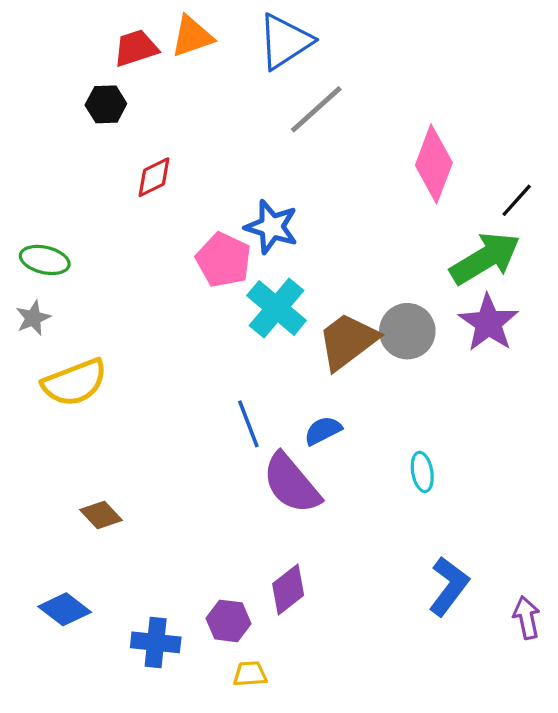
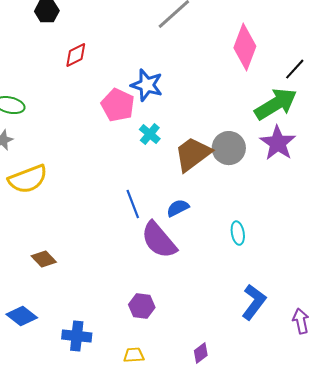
cyan cross: (277, 308) -> (150, 134), size x0.6
purple diamond: (288, 589) -> (201, 353), moved, size x0.7
purple hexagon: (228, 621) -> (142, 306), moved

